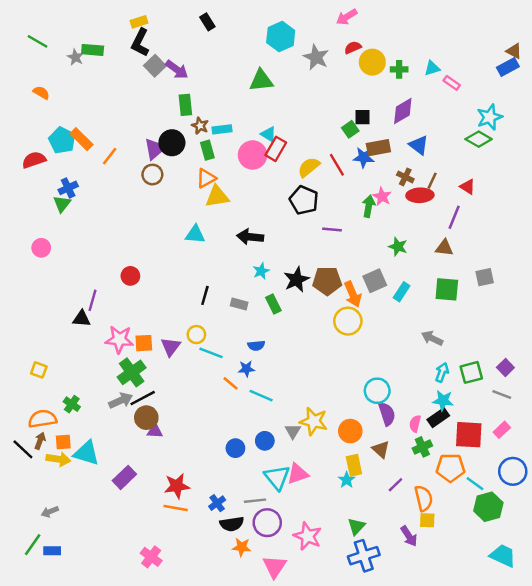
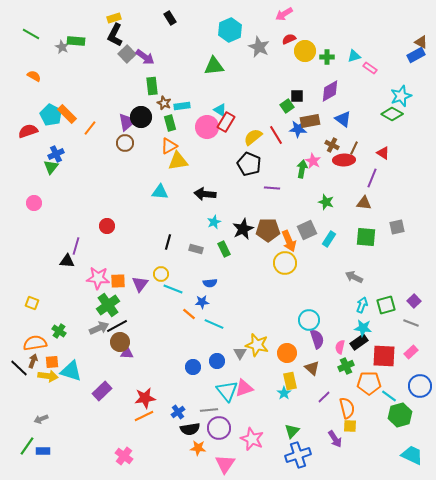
orange line: (176, 508) -> (144, 416), turned -36

